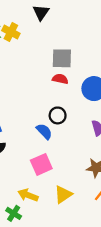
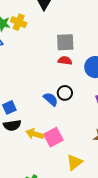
blue semicircle: (44, 131) -> (51, 99), moved
yellow arrow: (28, 195) -> (35, 134), moved

